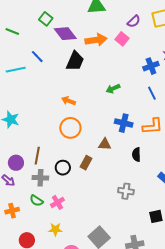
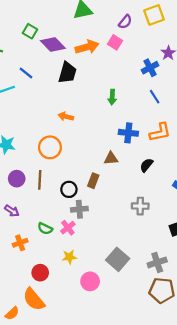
green arrow: (113, 89) -> (112, 97), turned -56
orange circle: (70, 128) -> (50, 147), moved
black semicircle: (136, 155) -> (146, 165), turned 48
purple circle: (16, 163) -> (17, 179), moved
gray cross: (40, 178) -> (79, 209), moved

